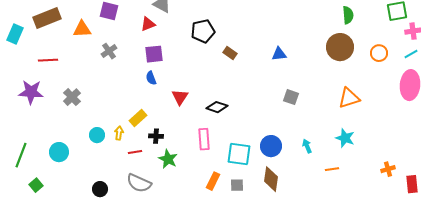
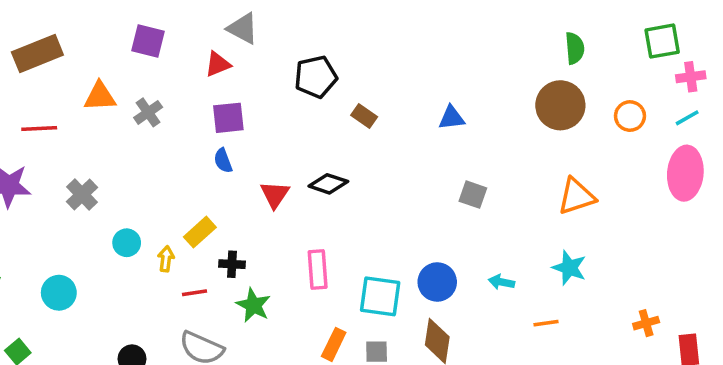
orange triangle: (82, 29) -> (100, 96), moved
black diamond: (217, 107) -> (328, 184), moved
cyan circle: (97, 135) -> (127, 243), moved
cyan arrow: (307, 146) -> (501, 282), turned -56

